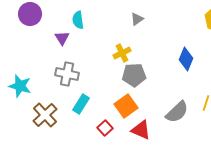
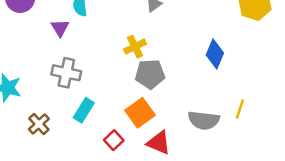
gray semicircle: (177, 112) -> (204, 120), turned 50
brown cross: (45, 115) -> (39, 124), size x0.7

